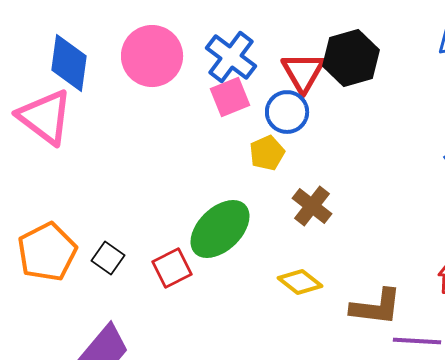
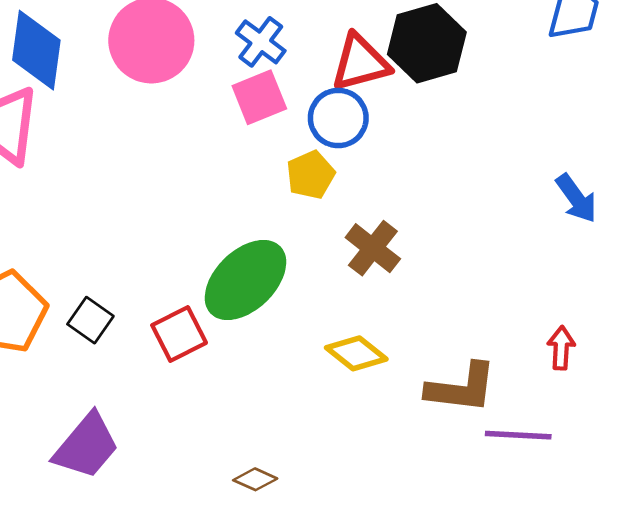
blue cross: (231, 57) -> (261, 42), size x0.7
red triangle: (303, 72) -> (360, 63), turned 45

